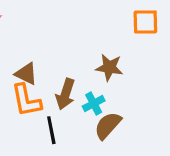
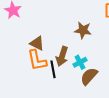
brown star: (109, 67) -> (83, 30), moved
black line: (51, 130) -> (53, 69), moved

